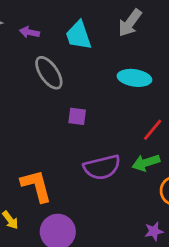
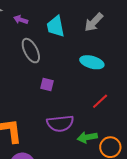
green arrow: (146, 163) -> (87, 137), moved

